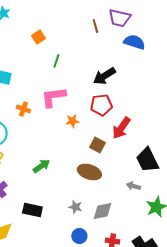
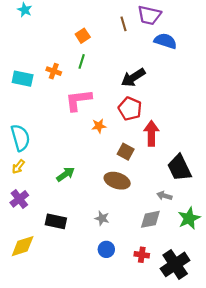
orange square: (38, 37) -> (83, 36), moved
red pentagon: (101, 105) -> (130, 109), turned 30
orange cross: (23, 109) -> (54, 71), moved
red arrow: (121, 128) -> (151, 133), turned 145
gray diamond: (102, 211) -> (150, 219), moved

